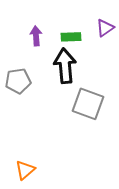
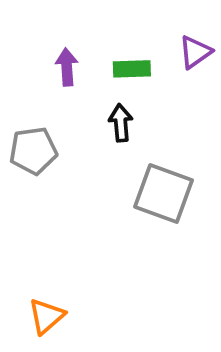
black arrow: (65, 66) -> (121, 123), size x0.6

